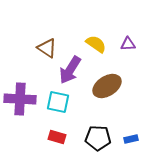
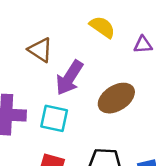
yellow semicircle: (96, 44) -> (102, 27), moved

